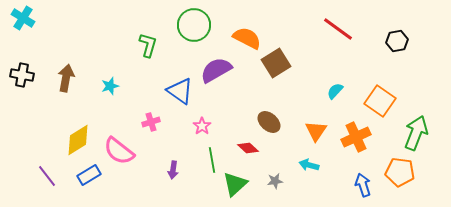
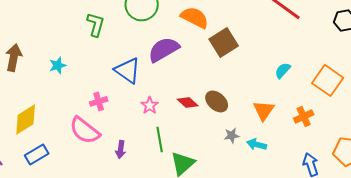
orange cross: (356, 137) -> (304, 116), size x0.7
red diamond: (248, 148) -> (188, 102), moved
pink semicircle: (119, 151) -> (85, 130), moved
gray star: (275, 181) -> (232, 135), moved

